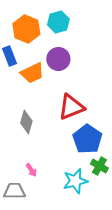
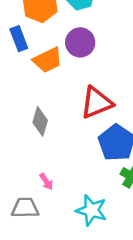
cyan star: (75, 181) -> (91, 210), moved, turned 30

